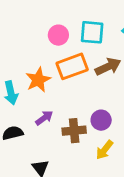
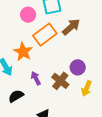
purple arrow: (44, 118) -> (36, 78), turned -64
brown cross: (74, 131) -> (60, 81), turned -30

